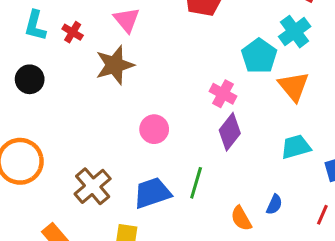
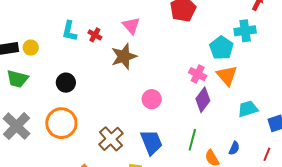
cyan cross: (295, 32) -> (245, 31), turned 30
black circle: (30, 79) -> (66, 83), moved
orange triangle: (294, 86) -> (227, 76), moved
green line: (196, 183) -> (192, 140), moved
blue trapezoid: (152, 193) -> (151, 142), turned 88

